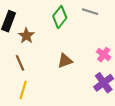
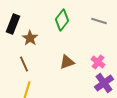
gray line: (90, 12) -> (99, 21), moved
pink cross: (104, 55) -> (98, 62), moved

